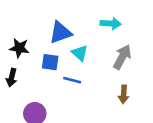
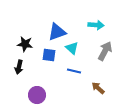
blue line: (72, 80) -> (74, 71), moved
brown arrow: (124, 94) -> (98, 88), moved, turned 128

